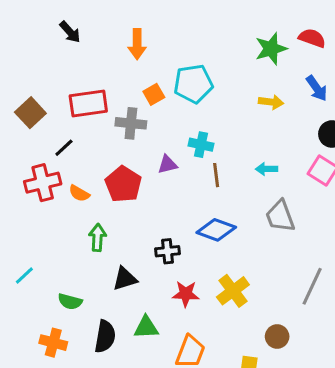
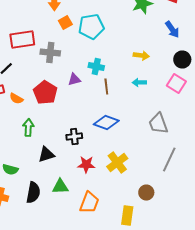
orange square: (154, 94) -> (65, 22), moved
yellow arrow: (271, 102) -> (141, 56), moved
gray trapezoid: (280, 216) -> (158, 124), moved

